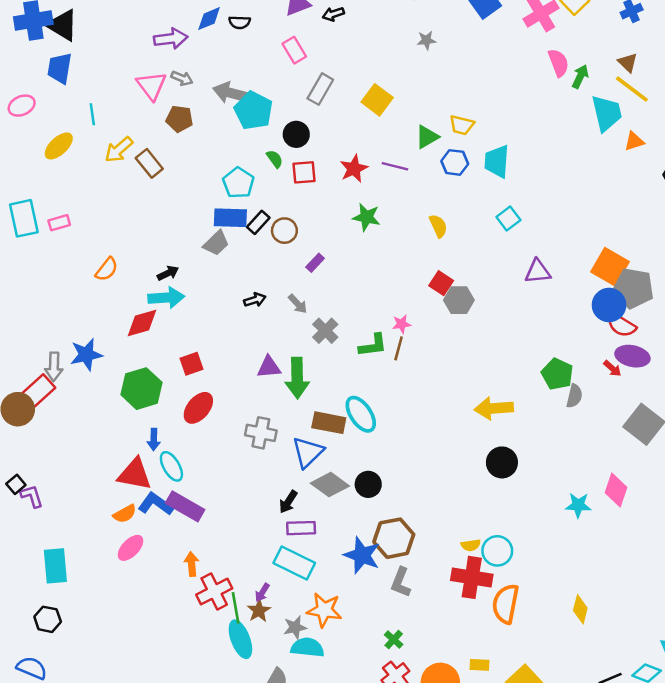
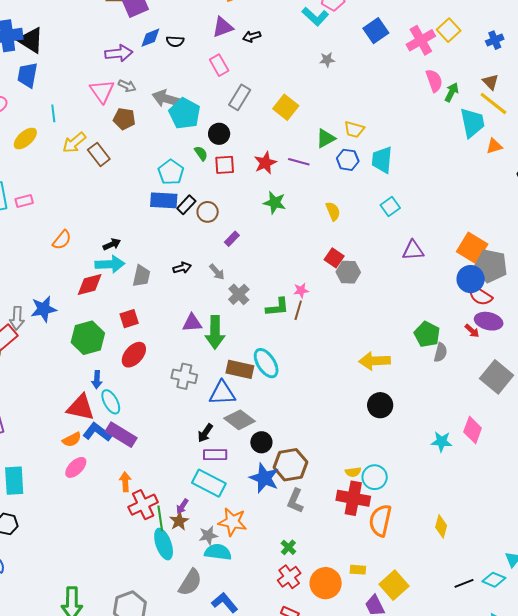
gray trapezoid: (216, 243) -> (141, 276), moved, turned -35
blue triangle: (308, 452) -> (222, 393), turned 40
black circle: (368, 484) -> (261, 442), moved

